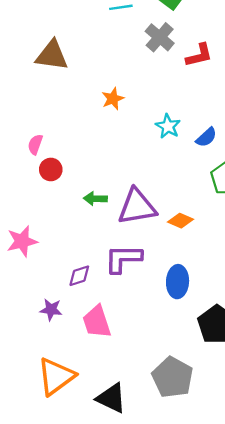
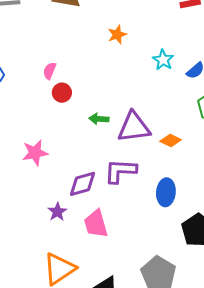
purple diamond: (79, 276) -> (83, 184), size x1.4
purple star: (51, 310) -> (57, 212), turned 30

